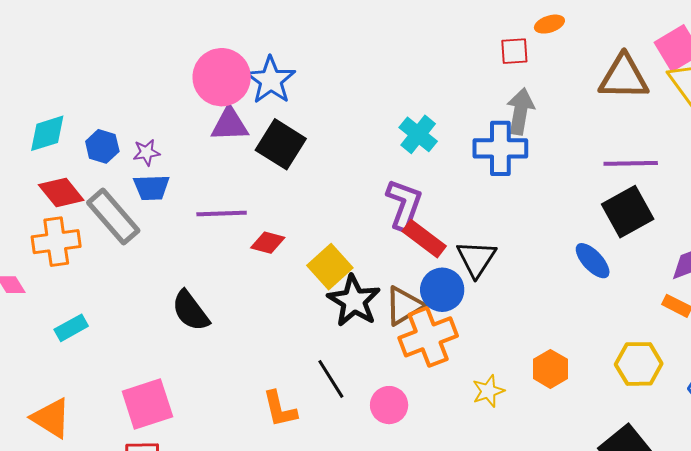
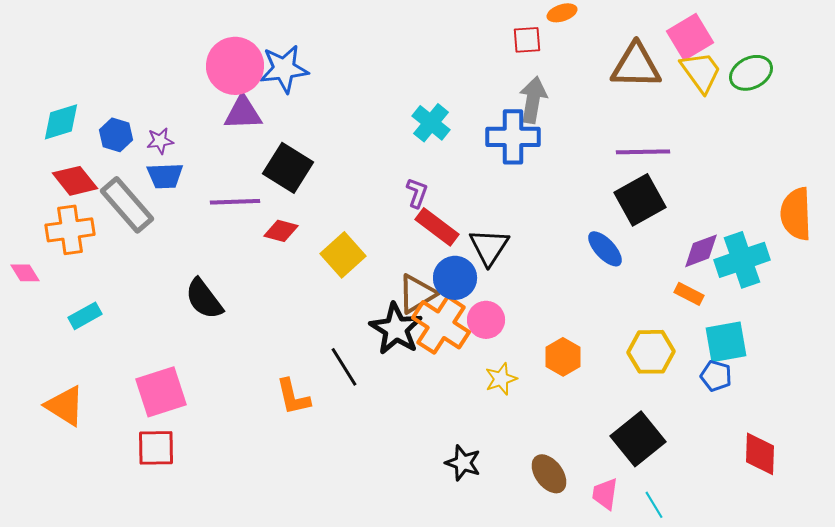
blue star: (271, 80) -> (284, 69), turned 30
black square: (281, 144) -> (288, 168), moved
purple L-shape: (404, 205) -> (417, 193), size x0.6
black star: (354, 301) -> (396, 329), moved
orange cross: (428, 337) -> (441, 325), turned -36
pink circle: (389, 405) -> (486, 320), moved

